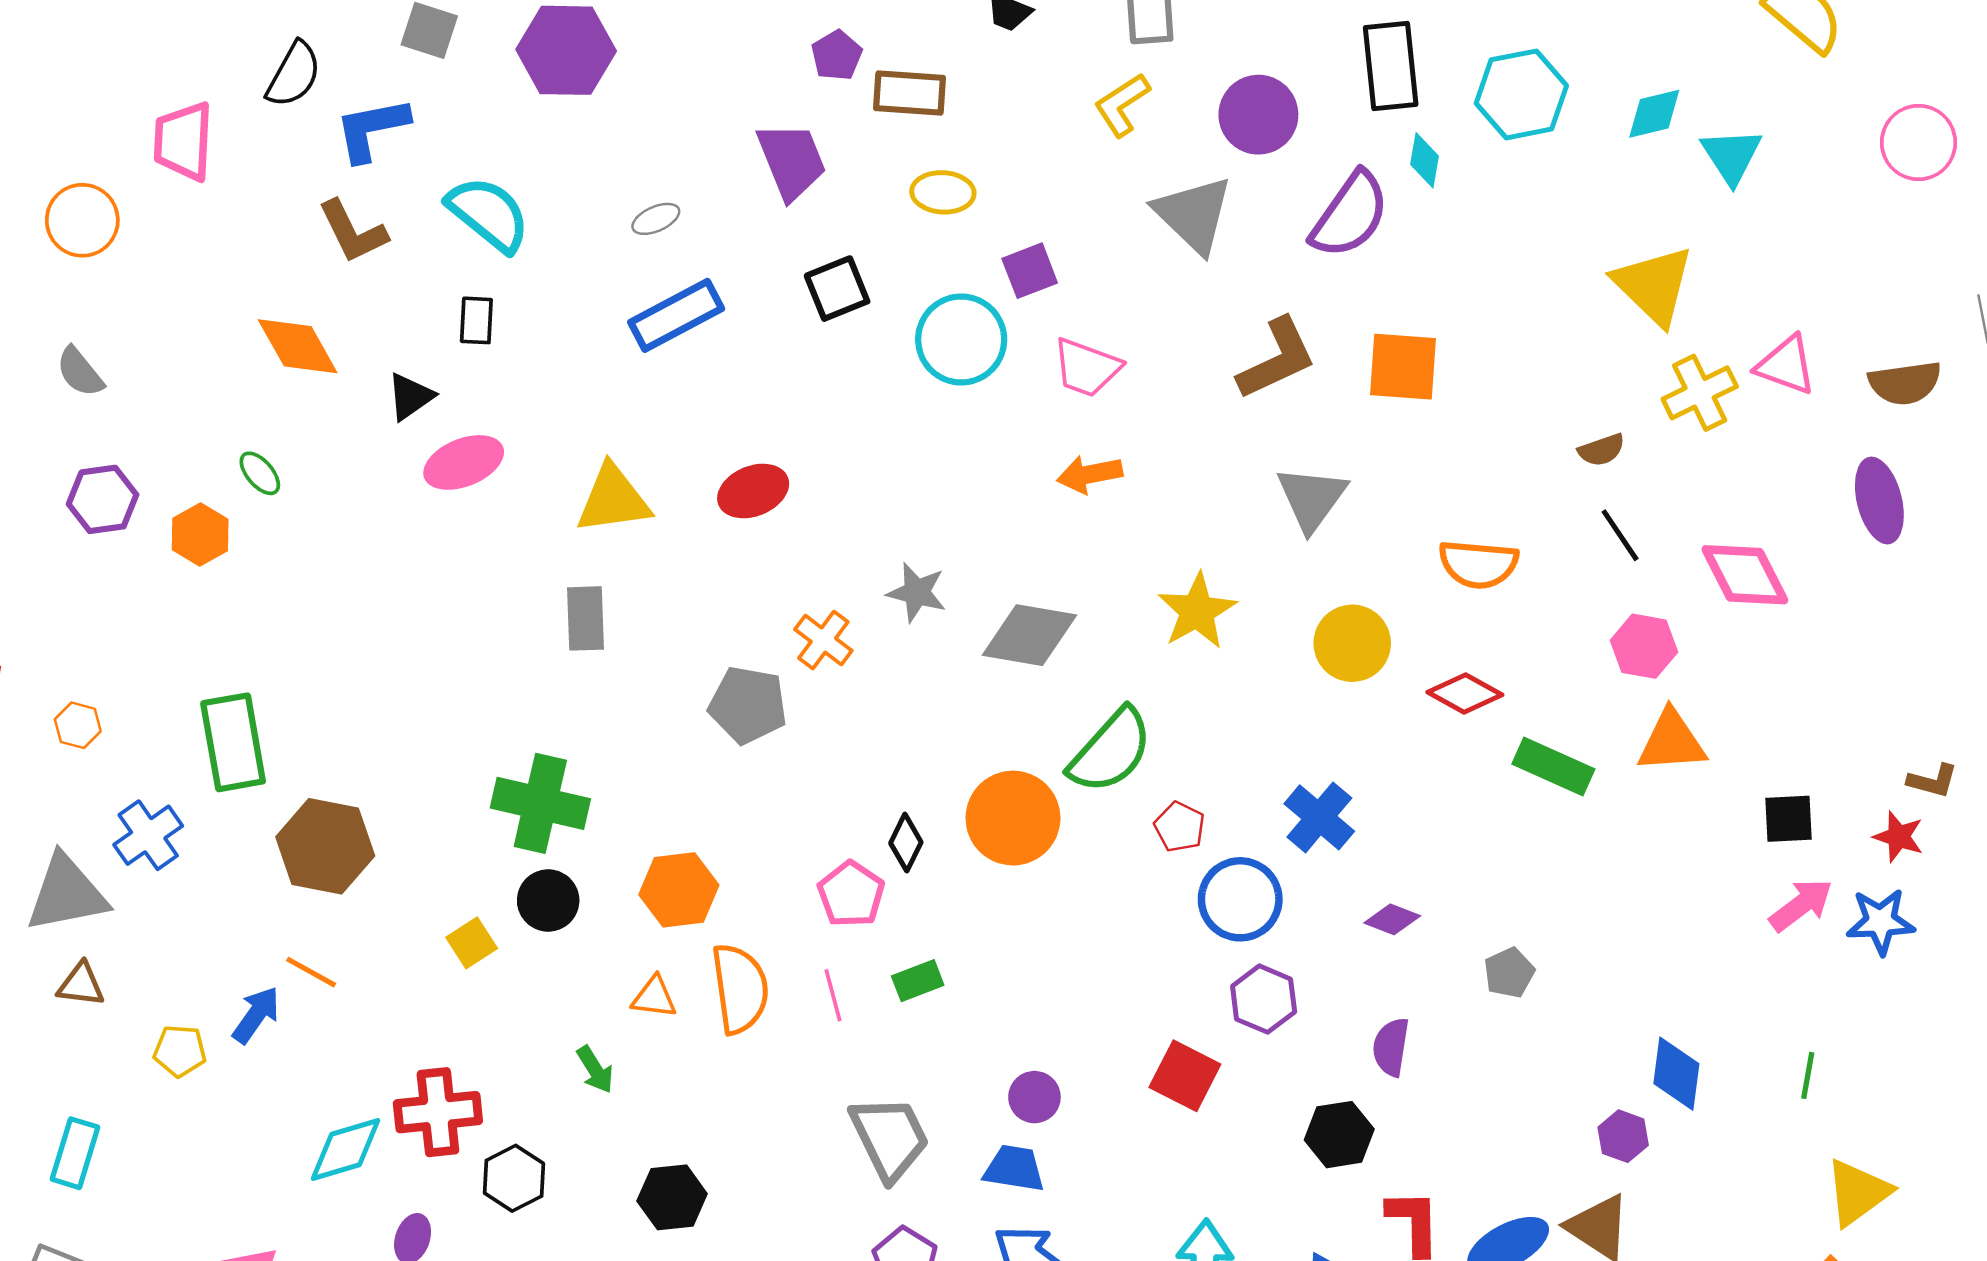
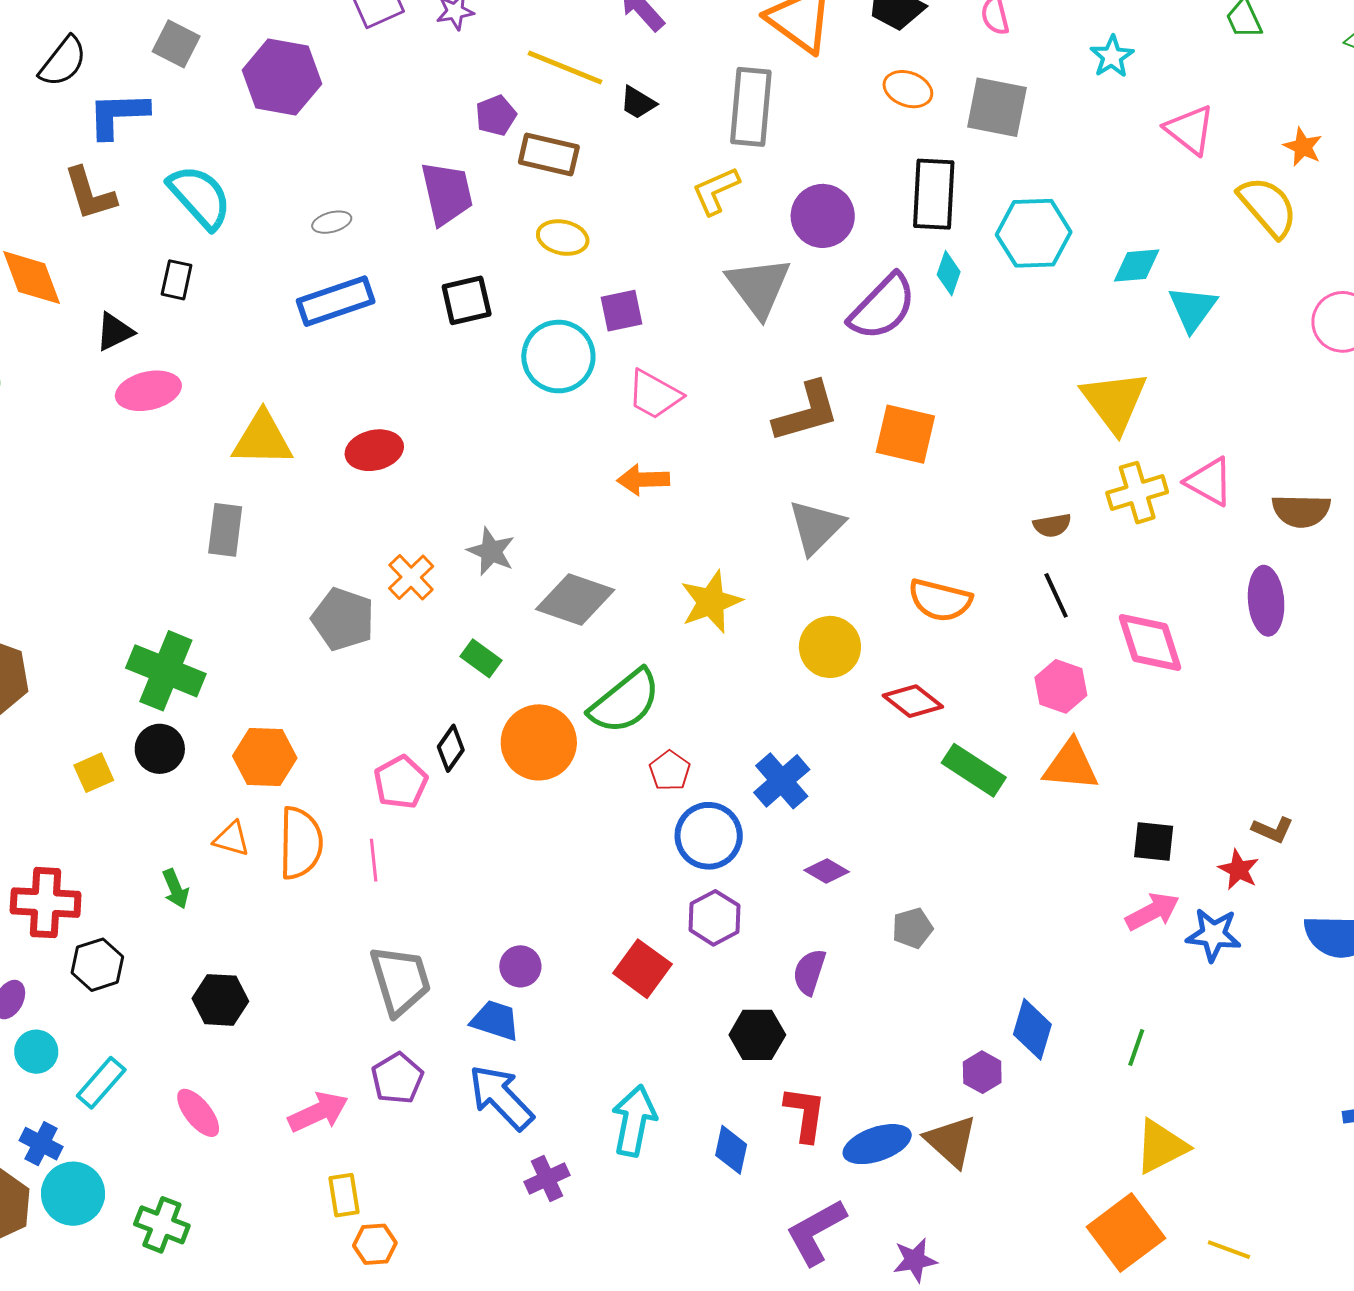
green rectangle: (918, 981) -> (481, 658), moved, turned 48

